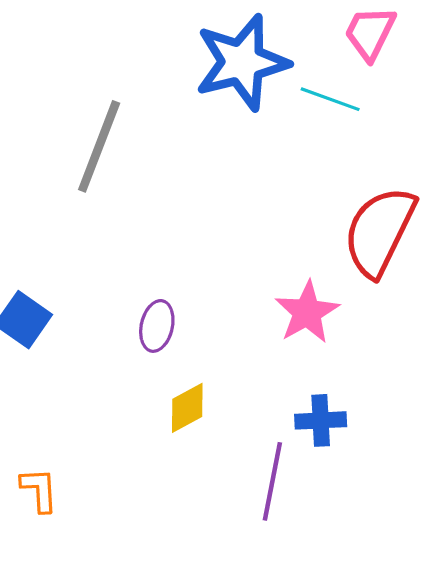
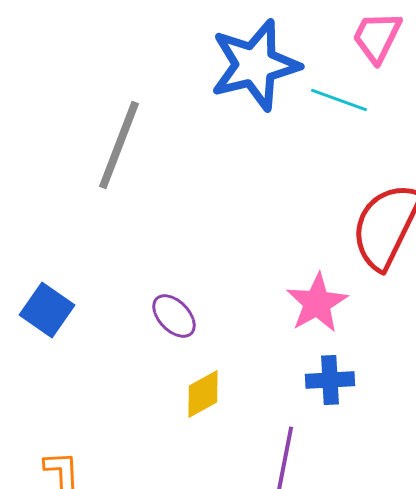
purple ellipse: (157, 326) -> (174, 316), turned -57
blue cross: (321, 420) -> (330, 380), moved

